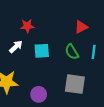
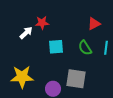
white arrow: (16, 47) -> (26, 33), moved
gray square: (75, 84) -> (76, 79), moved

